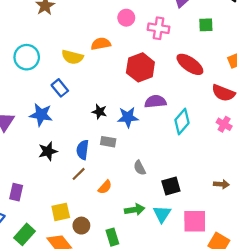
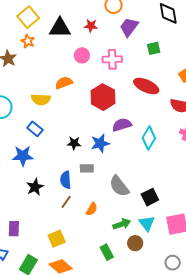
gray semicircle: (140, 168) -> (119, 186), size x1.6
brown circle: (81, 226) -> (135, 243), moved

